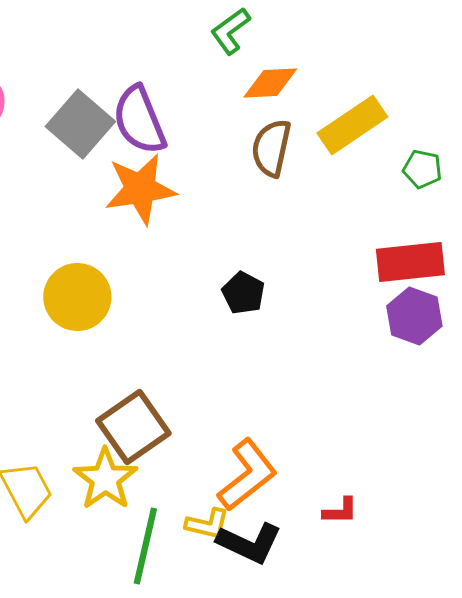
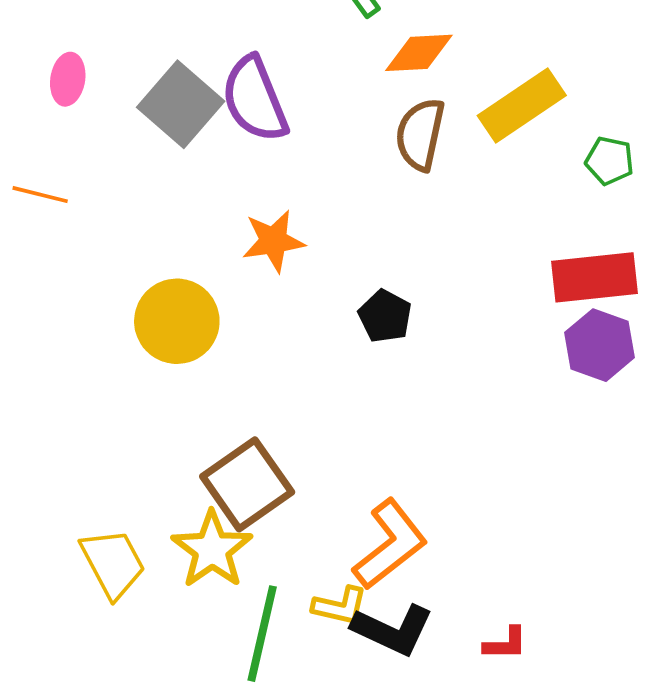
orange star: (140, 189) -> (273, 241), moved, size x0.7
red L-shape: (340, 511) -> (505, 644), moved

